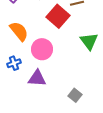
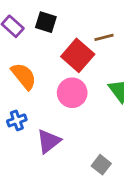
pink circle: (42, 49) -> (72, 93), moved
purple triangle: (37, 78) -> (49, 141), turned -42

